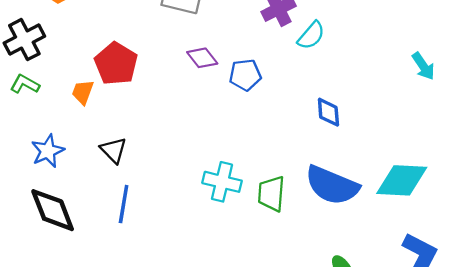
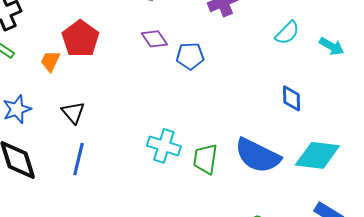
cyan semicircle: (311, 35) -> (287, 33), moved
cyan arrow: (423, 66) -> (332, 46), moved, turned -30
blue diamond: (328, 112) -> (291, 98), moved

